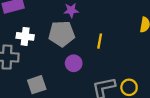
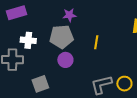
purple circle: (74, 63) -> (65, 60), moved

